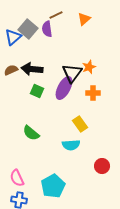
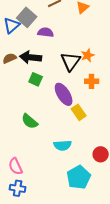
purple semicircle: (47, 29) -> (46, 32), moved, turned 105
purple ellipse: (64, 88) -> (64, 94), moved, turned -60
cyan semicircle: (71, 145) -> (63, 145), moved
cyan pentagon: (53, 186) -> (79, 177), moved

